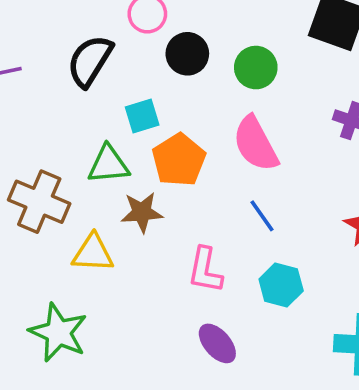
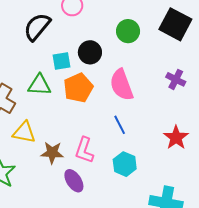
black circle: (187, 54) -> (90, 52), moved
green circle: (256, 68) -> (128, 31), moved
brown star: (142, 212) -> (52, 153), moved
purple ellipse: (217, 343) -> (74, 181), moved

